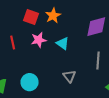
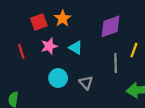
red square: (31, 17) -> (39, 22), turned -35
cyan circle: (30, 82) -> (58, 78), moved

